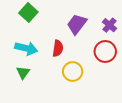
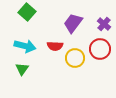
red semicircle: (58, 48) -> (55, 46), turned 84
yellow circle: (73, 72) -> (75, 58), moved

